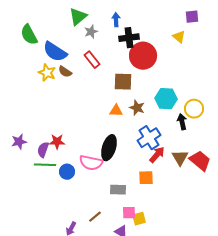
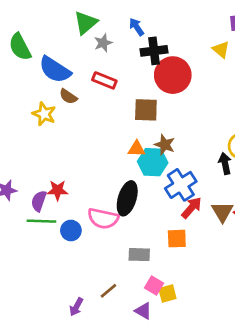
blue arrow: (116, 20) -> (137, 27), turned -32
red rectangle: (92, 60) -> (104, 80), turned -30
yellow star: (47, 73) -> (44, 114), moved
cyan hexagon: (166, 99) -> (153, 162), moved
pink square: (129, 213) -> (154, 285), turned 32

